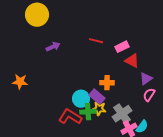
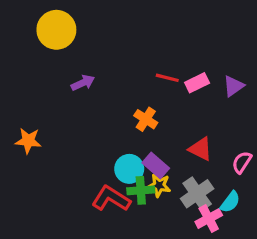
red line: (96, 41) -> (167, 78), moved
red triangle: (132, 61) -> (200, 149), moved
purple triangle: (146, 79) -> (234, 86), moved
orange cross: (107, 83) -> (146, 119), moved, turned 32
cyan semicircle: (142, 127) -> (230, 202), moved

